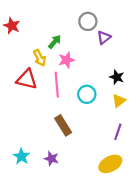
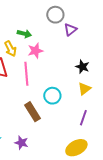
green arrow: (55, 42) -> (24, 34), turned 64
cyan circle: (87, 94) -> (52, 96), moved

